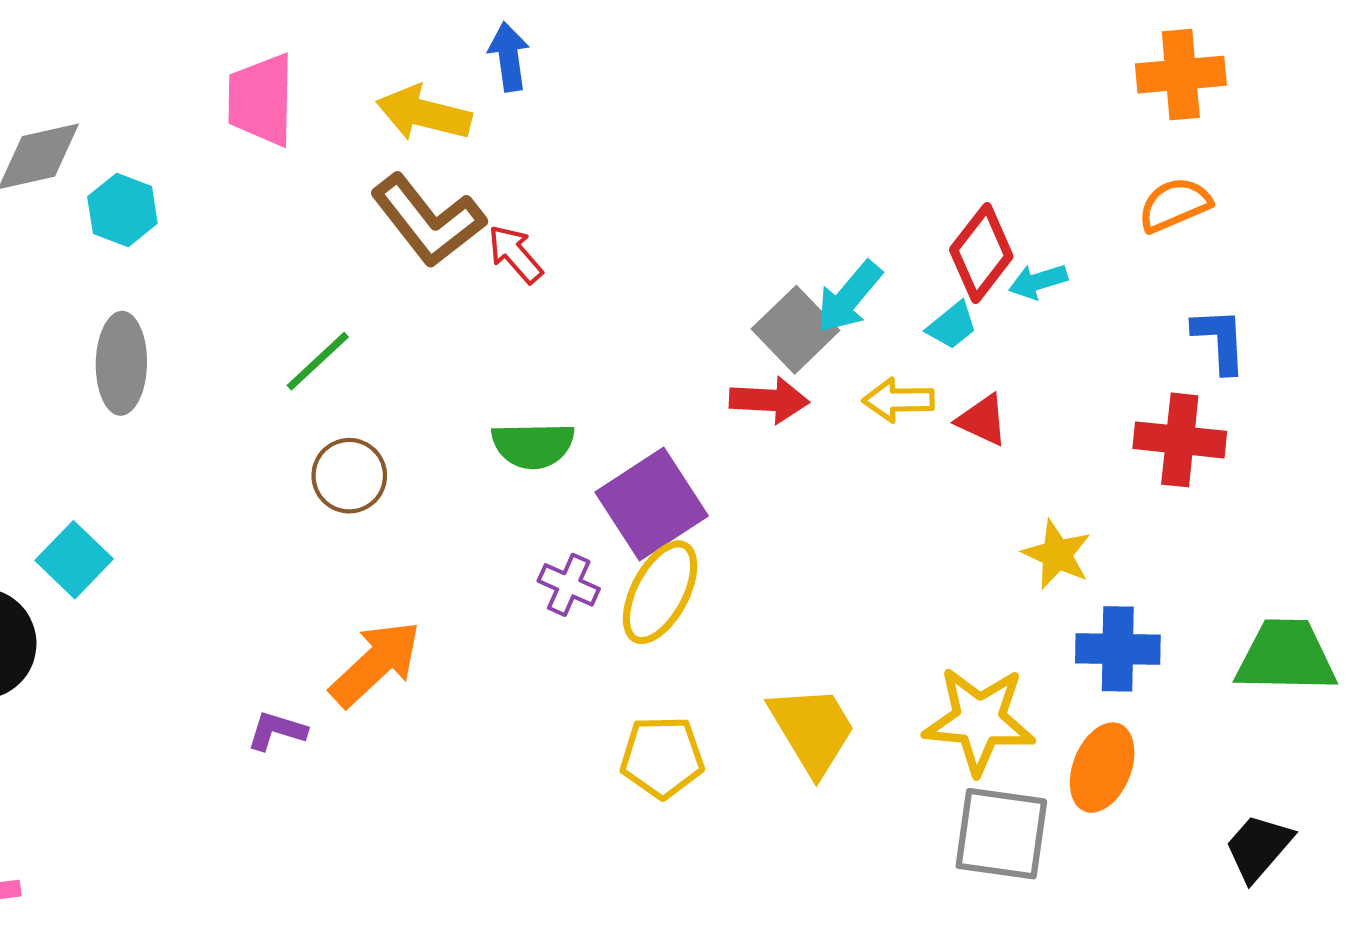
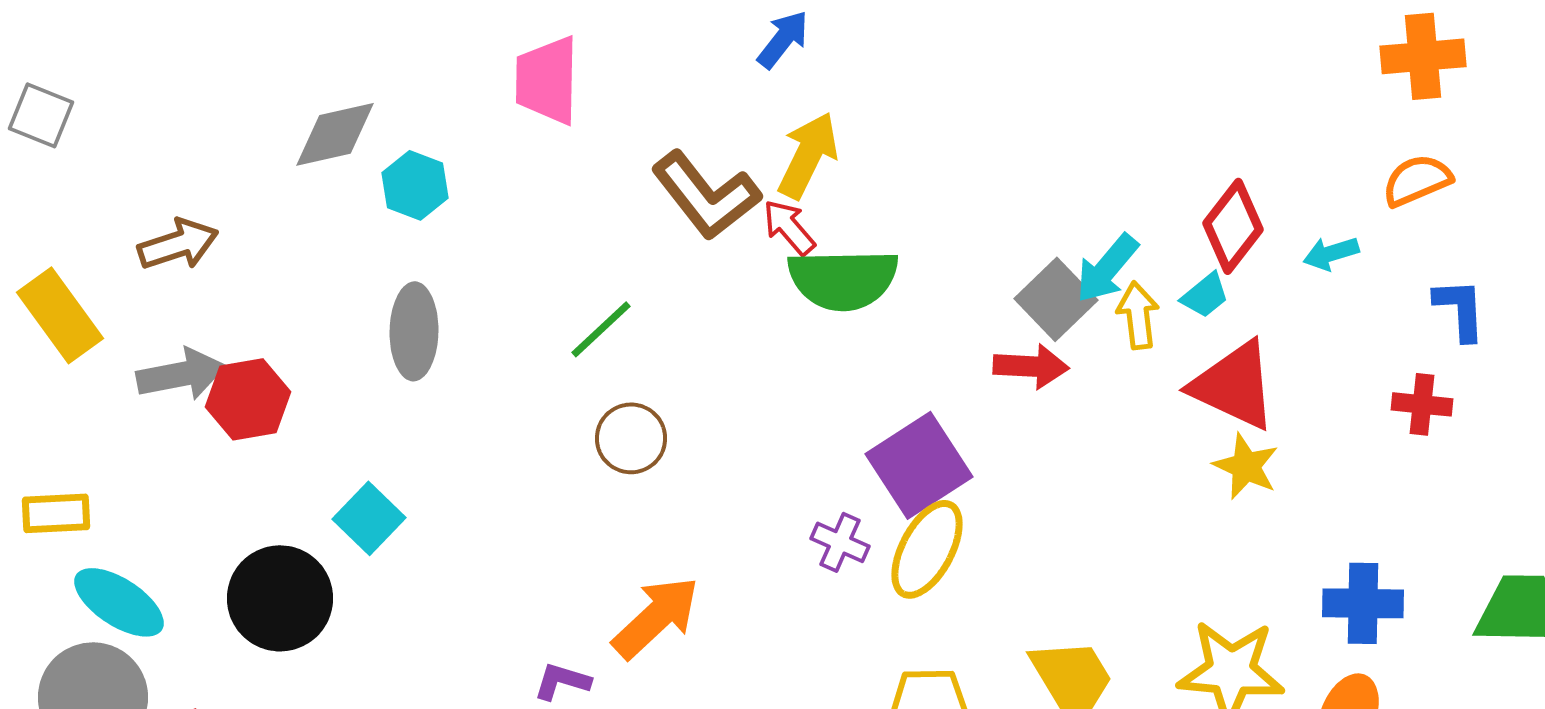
blue arrow: (509, 57) -> (783, 39), turned 46
yellow arrow: (424, 113) -> (808, 155), moved, turned 102
cyan arrow: (1038, 281) -> (1331, 253), moved
yellow arrow: (898, 400) -> (1138, 315), moved, turned 84
red triangle: (982, 420) -> (1234, 385), size x1.8
red cross: (1180, 440) -> (1422, 404), size x0.7
green semicircle: (533, 445) -> (843, 279), moved, size x1.4
yellow star: (1057, 554) -> (1246, 466), moved

